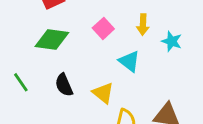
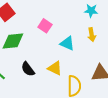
yellow arrow: (143, 25) -> (92, 35), moved
cyan star: (172, 41) -> (91, 11), moved

